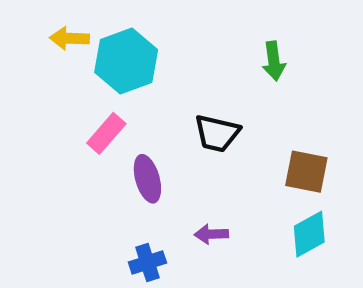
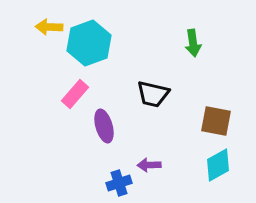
blue cross: (147, 262) -> (119, 183), moved

